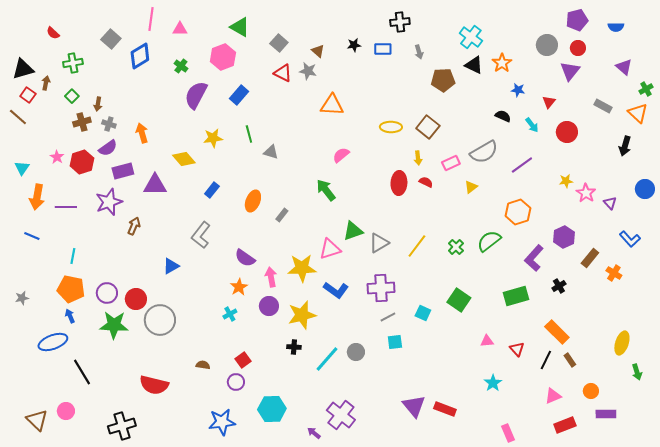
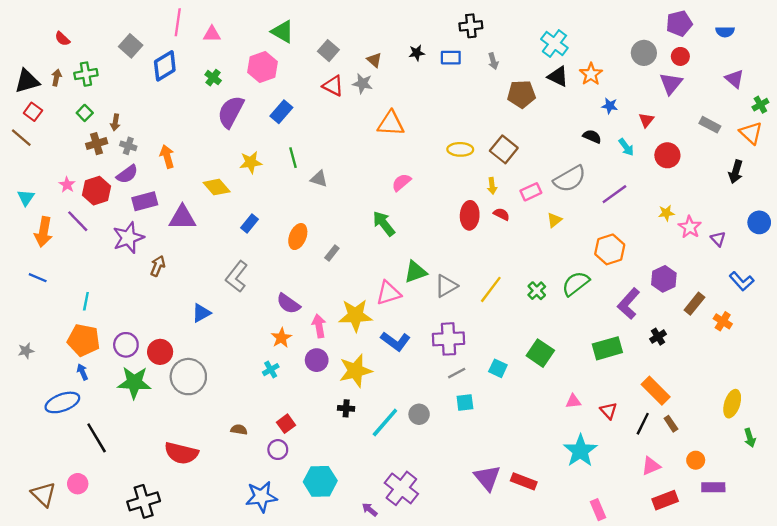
brown arrow: (46, 83) -> (56, 78), moved
purple line: (66, 207) -> (78, 221), moved, turned 45
cyan star: (493, 383) -> (580, 451), size x1.6

